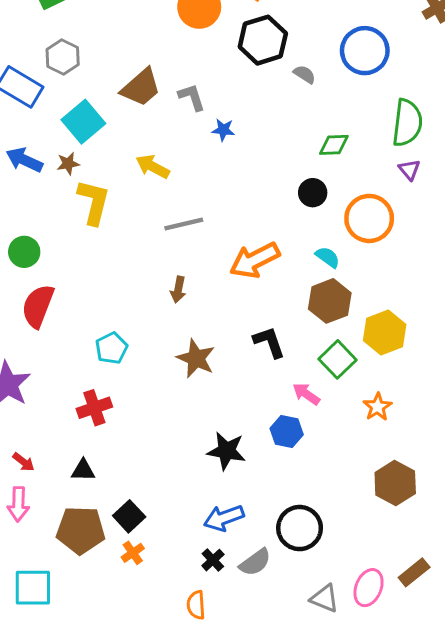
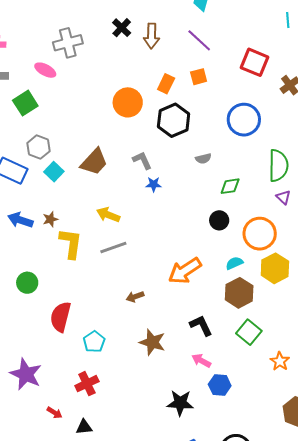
gray semicircle: (305, 74) -> (203, 159), moved, turned 140
gray L-shape: (192, 97) -> (142, 160), moved
cyan square: (83, 122) -> (54, 172), moved, size x0.7
gray line: (184, 224) -> (113, 247), moved
cyan semicircle: (328, 257) -> (234, 263), turned -54
brown arrow: (178, 290) -> (135, 297), turned 66
red semicircle: (38, 306) -> (61, 317), moved
yellow hexagon: (385, 333) -> (275, 268), moved
pink arrow: (306, 394) -> (201, 361), moved
red arrow: (23, 462) -> (55, 413), moved

